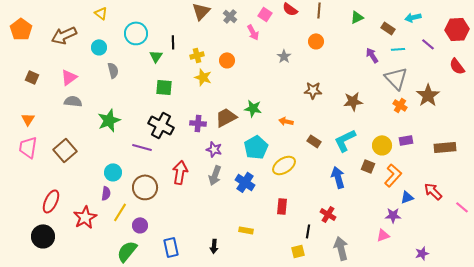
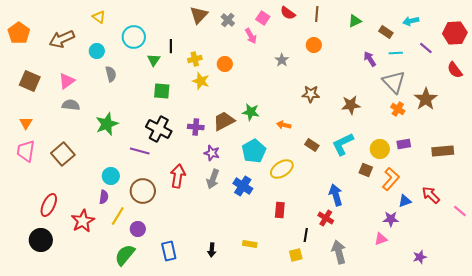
brown square: (32, 77) -> (30, 81), size x1.5
blue arrow: (338, 177) -> (336, 195), moved
yellow rectangle: (246, 230) -> (250, 244), moved

